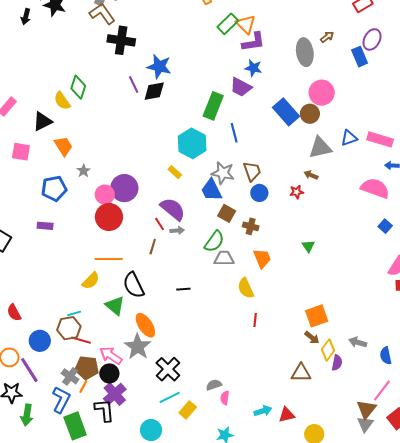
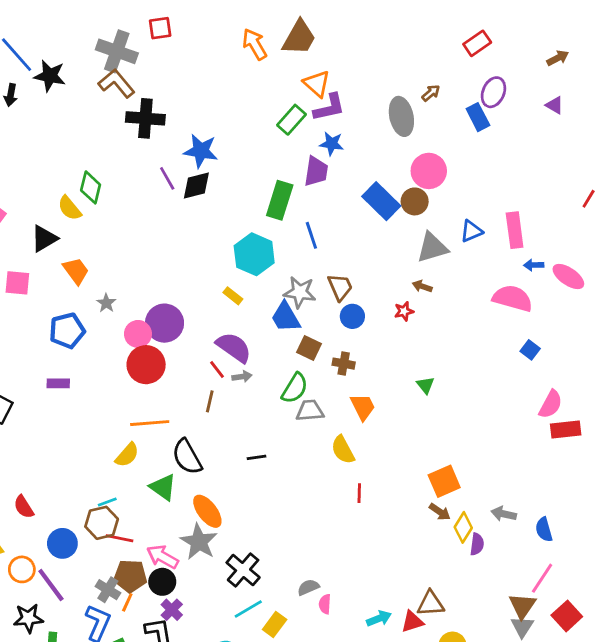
green rectangle: (228, 24) -> (291, 120), moved
purple trapezoid: (241, 87) -> (316, 171), turned -105
pink rectangle: (380, 139) -> (515, 230), turned 70
brown triangle: (301, 373) -> (431, 604), moved
purple cross: (115, 394) -> (172, 610), size x0.7

